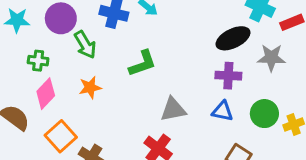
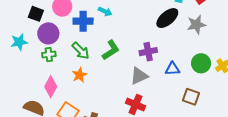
green arrow: (85, 45) -> (81, 51), moved
green cross: (38, 61) -> (49, 55), moved
purple cross: (228, 76) -> (148, 52), moved

